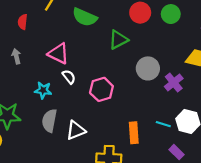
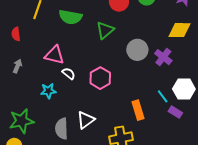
gray arrow: (16, 56) -> (17, 66), turned 48
gray semicircle: (49, 121) -> (62, 129), moved
cyan line: (163, 124) -> (163, 96), turned 48
purple rectangle: (177, 152) -> (175, 112), moved

